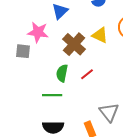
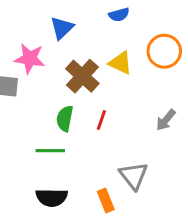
red line: (87, 74) -> (101, 120), turned -32

